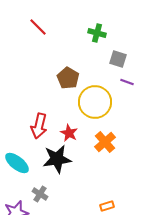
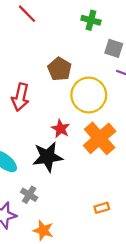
red arrow: (39, 126) -> (20, 97), moved
orange cross: (105, 142) -> (100, 138), size x1.4

